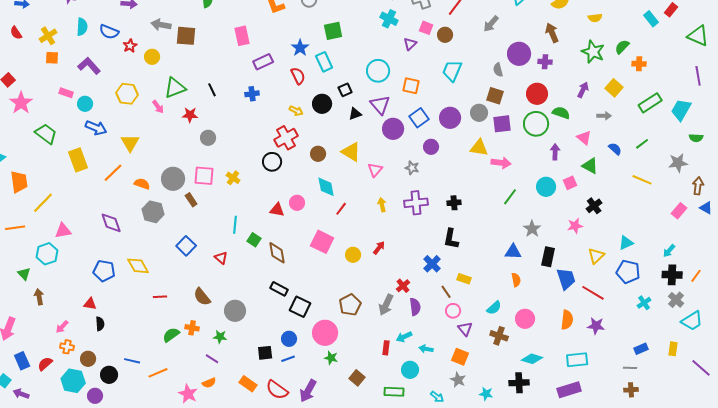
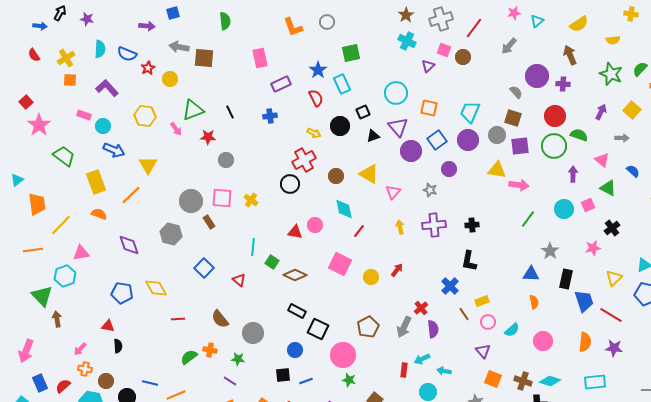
gray semicircle: (498, 70) -> (516, 92), turned 152
cyan trapezoid: (452, 71) -> (470, 112), moved
orange semicircle: (142, 184) -> (99, 214), moved
brown diamond: (277, 253) -> (295, 275), turned -55
green triangle: (24, 274) -> (42, 296), size x1.6
yellow rectangle: (464, 279) -> (482, 301), turned -40
pink circle: (453, 311) -> (488, 322), moved
brown cross: (499, 336) -> (523, 381), moved
blue circle: (289, 339) -> (295, 350), moved
orange square: (460, 357) -> (493, 379), moved

